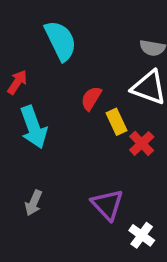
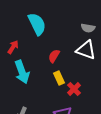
yellow rectangle: (116, 122) -> (59, 78), moved
red cross: (142, 143) -> (74, 89), moved

